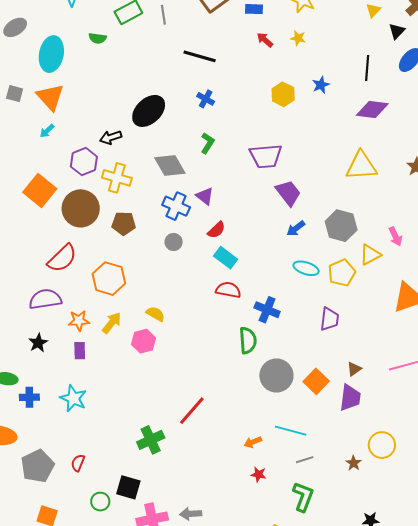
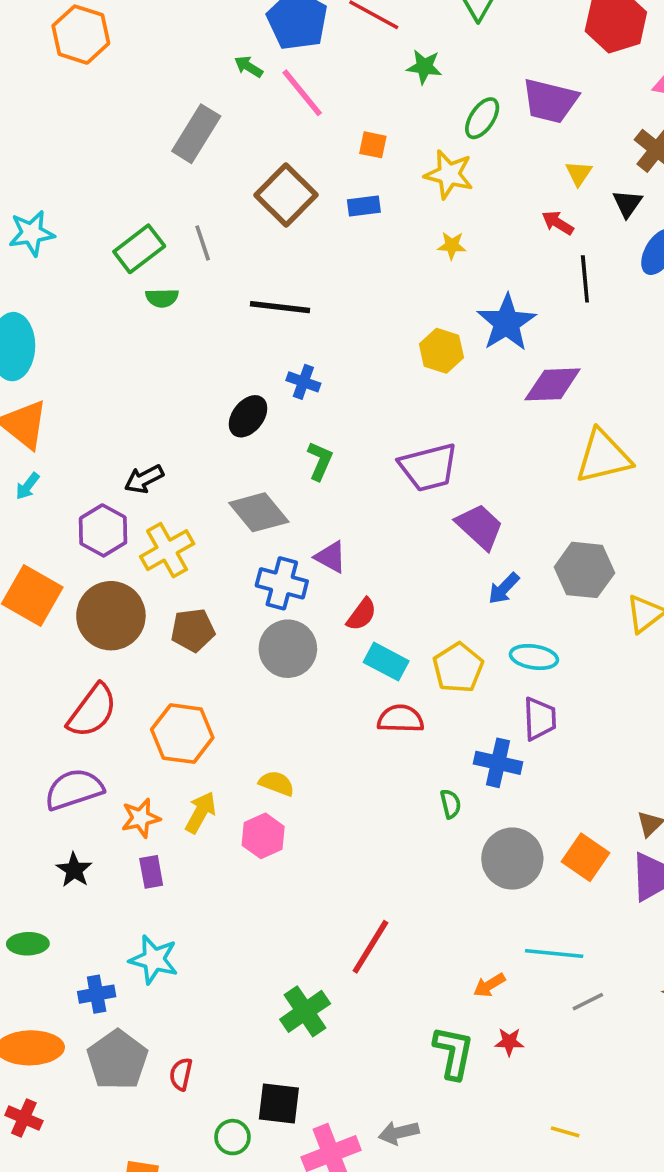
green semicircle: (98, 38) -> (162, 298), moved
red arrow: (265, 40) -> (558, 223), moved
blue star: (321, 85) -> (507, 323), size x1.8
purple diamond: (372, 110) -> (553, 384), moved
black ellipse: (149, 111) -> (248, 416), moved, size x0.7
yellow cross: (117, 178) -> (167, 550), turned -36
gray circle: (174, 242) -> (288, 649), size x1.8
yellow pentagon: (342, 273) -> (458, 668), moved
blue cross: (267, 310) -> (498, 763), moved
purple trapezoid: (330, 319) -> (540, 719), moved
green semicircle: (248, 340) -> (451, 804), size x0.6
blue cross: (29, 397) -> (97, 994), moved
gray pentagon: (38, 466) -> (117, 1060), moved
green L-shape: (303, 497) -> (453, 1053), moved

